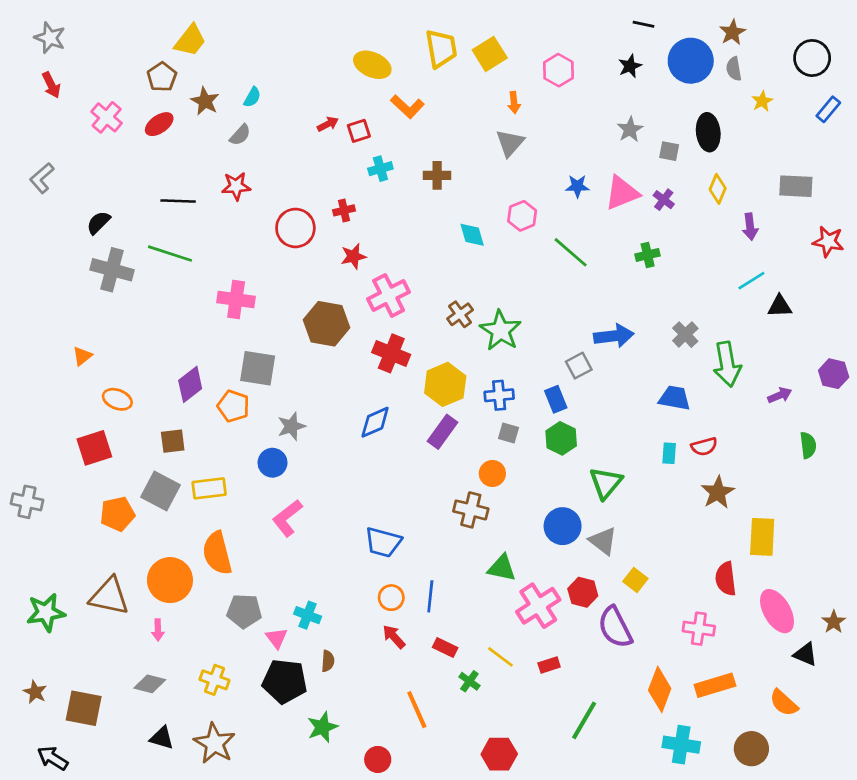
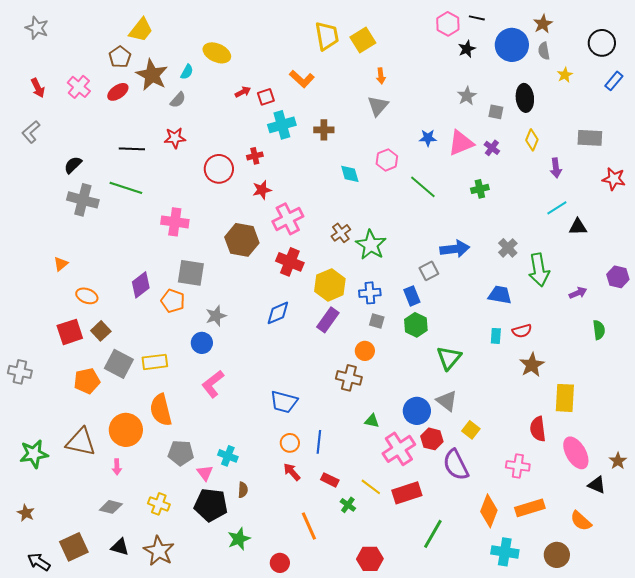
yellow ellipse: (372, 65) -> (217, 53), moved
pink hexagon: (558, 70) -> (448, 24), moved
red arrow: (51, 85) -> (38, 88), moved
brown star: (205, 101) -> (152, 75), size x1.5
cyan cross: (380, 169) -> (282, 125), size x1.5
brown square: (173, 441) -> (101, 331), moved, turned -36
blue circle: (563, 526) -> (417, 411), moved
green triangle: (502, 568) -> (372, 421), size x0.7
red rectangle: (549, 665) -> (407, 493), size x1.8
brown square: (84, 708) -> (74, 547), moved, turned -36

